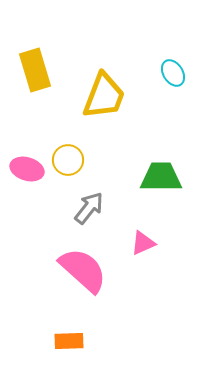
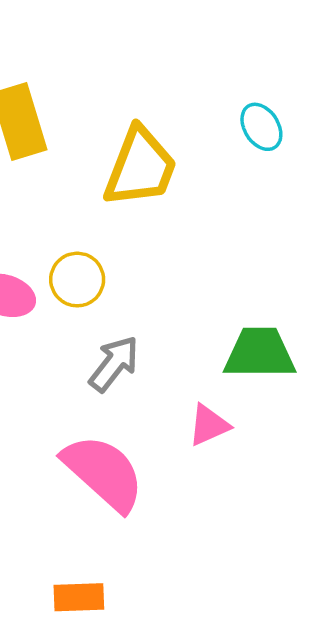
green trapezoid: (161, 177) -> (260, 353), moved

